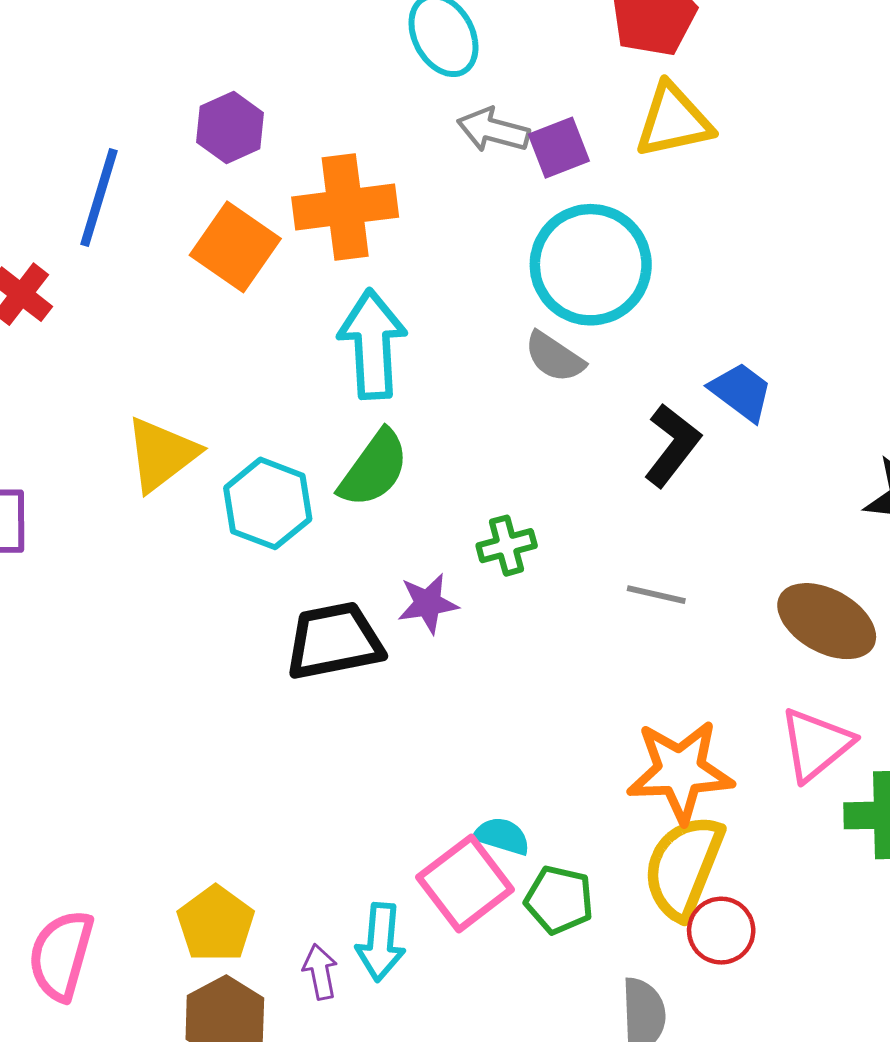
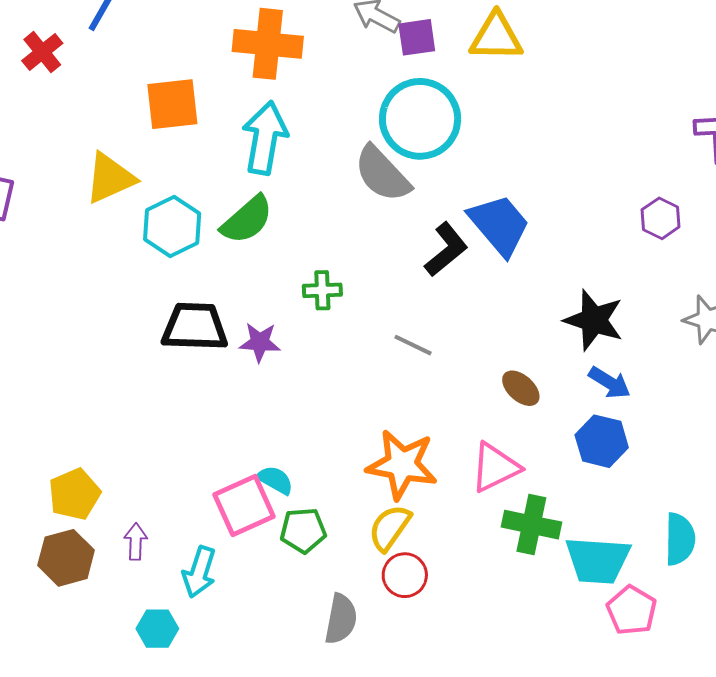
orange square: (235, 247) -> (172, 104), moved, turned 36
gray semicircle: (554, 357) -> (382, 174), size x1.5
blue trapezoid: (741, 392) -> (499, 225), size x1.5
purple star: (428, 603) -> (260, 342), moved
brown ellipse: (827, 621) -> (521, 388), size x0.6
yellow semicircle: (683, 867) -> (390, 528), size x0.7
green pentagon: (559, 900) -> (303, 531), turned -30
cyan arrow: (380, 942) -> (199, 572), moved

